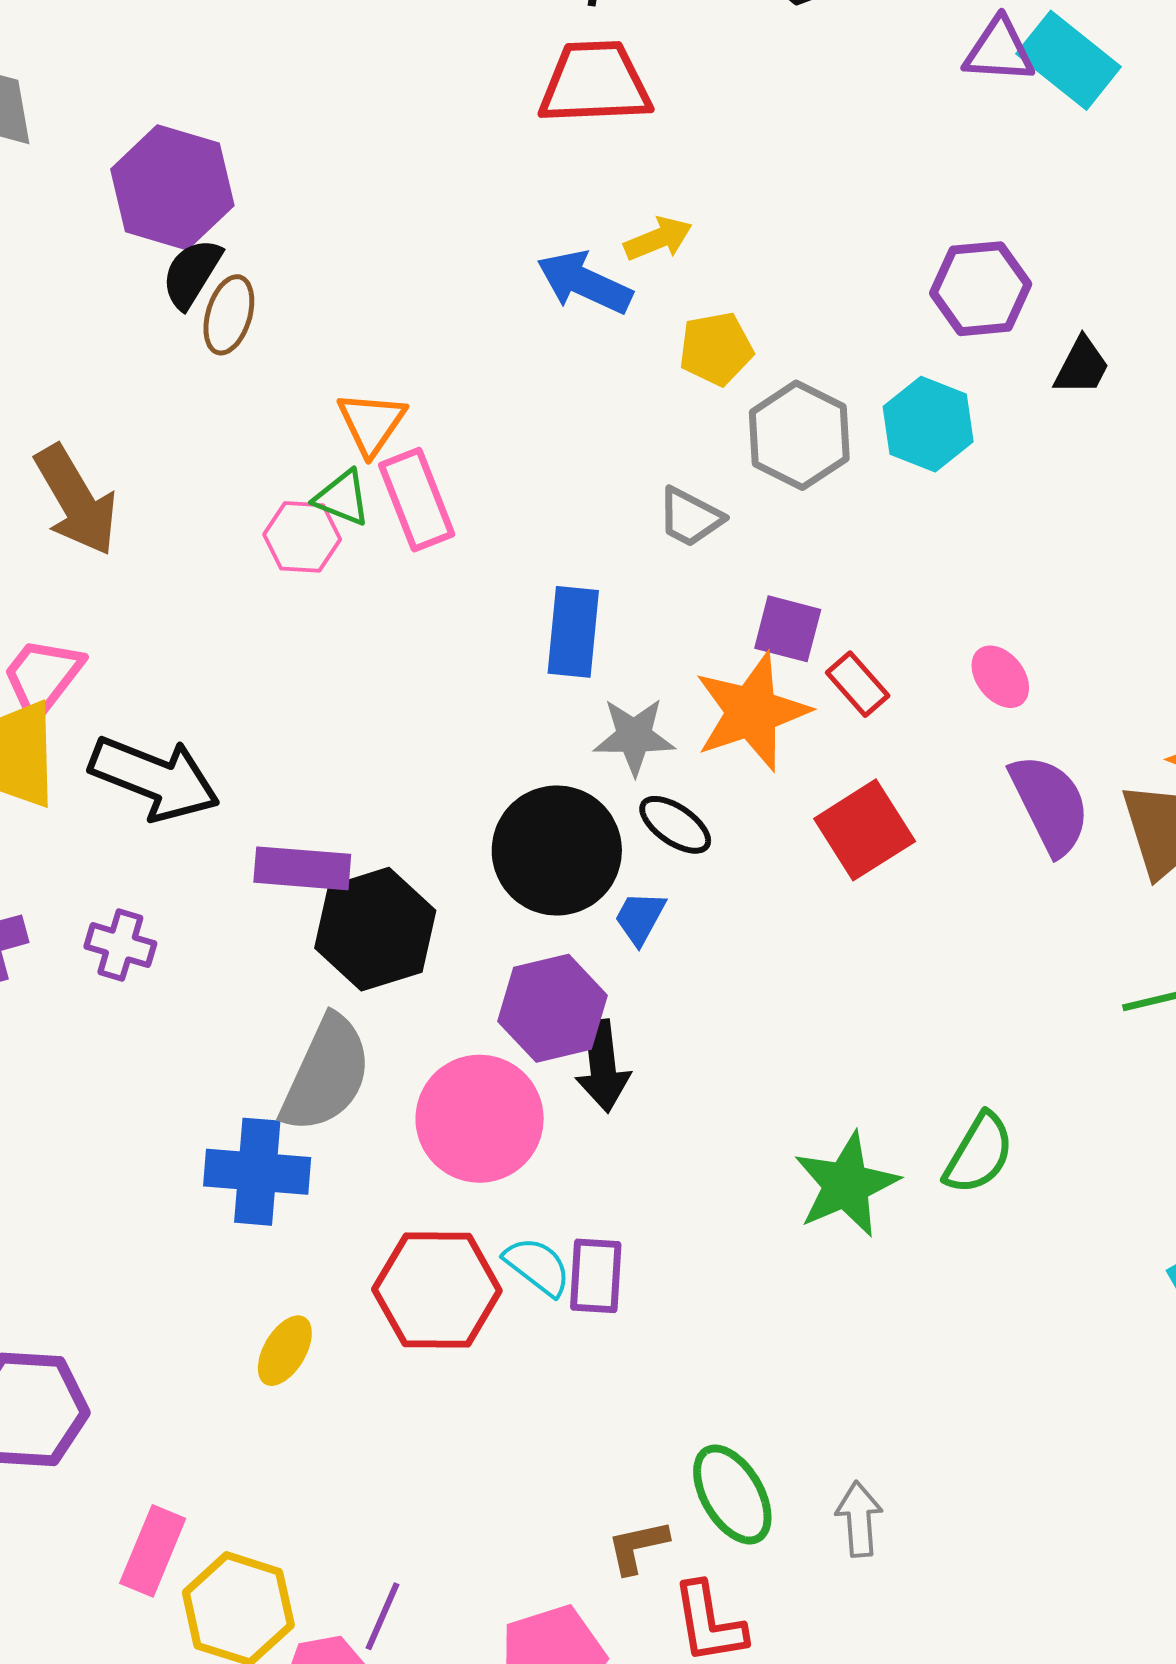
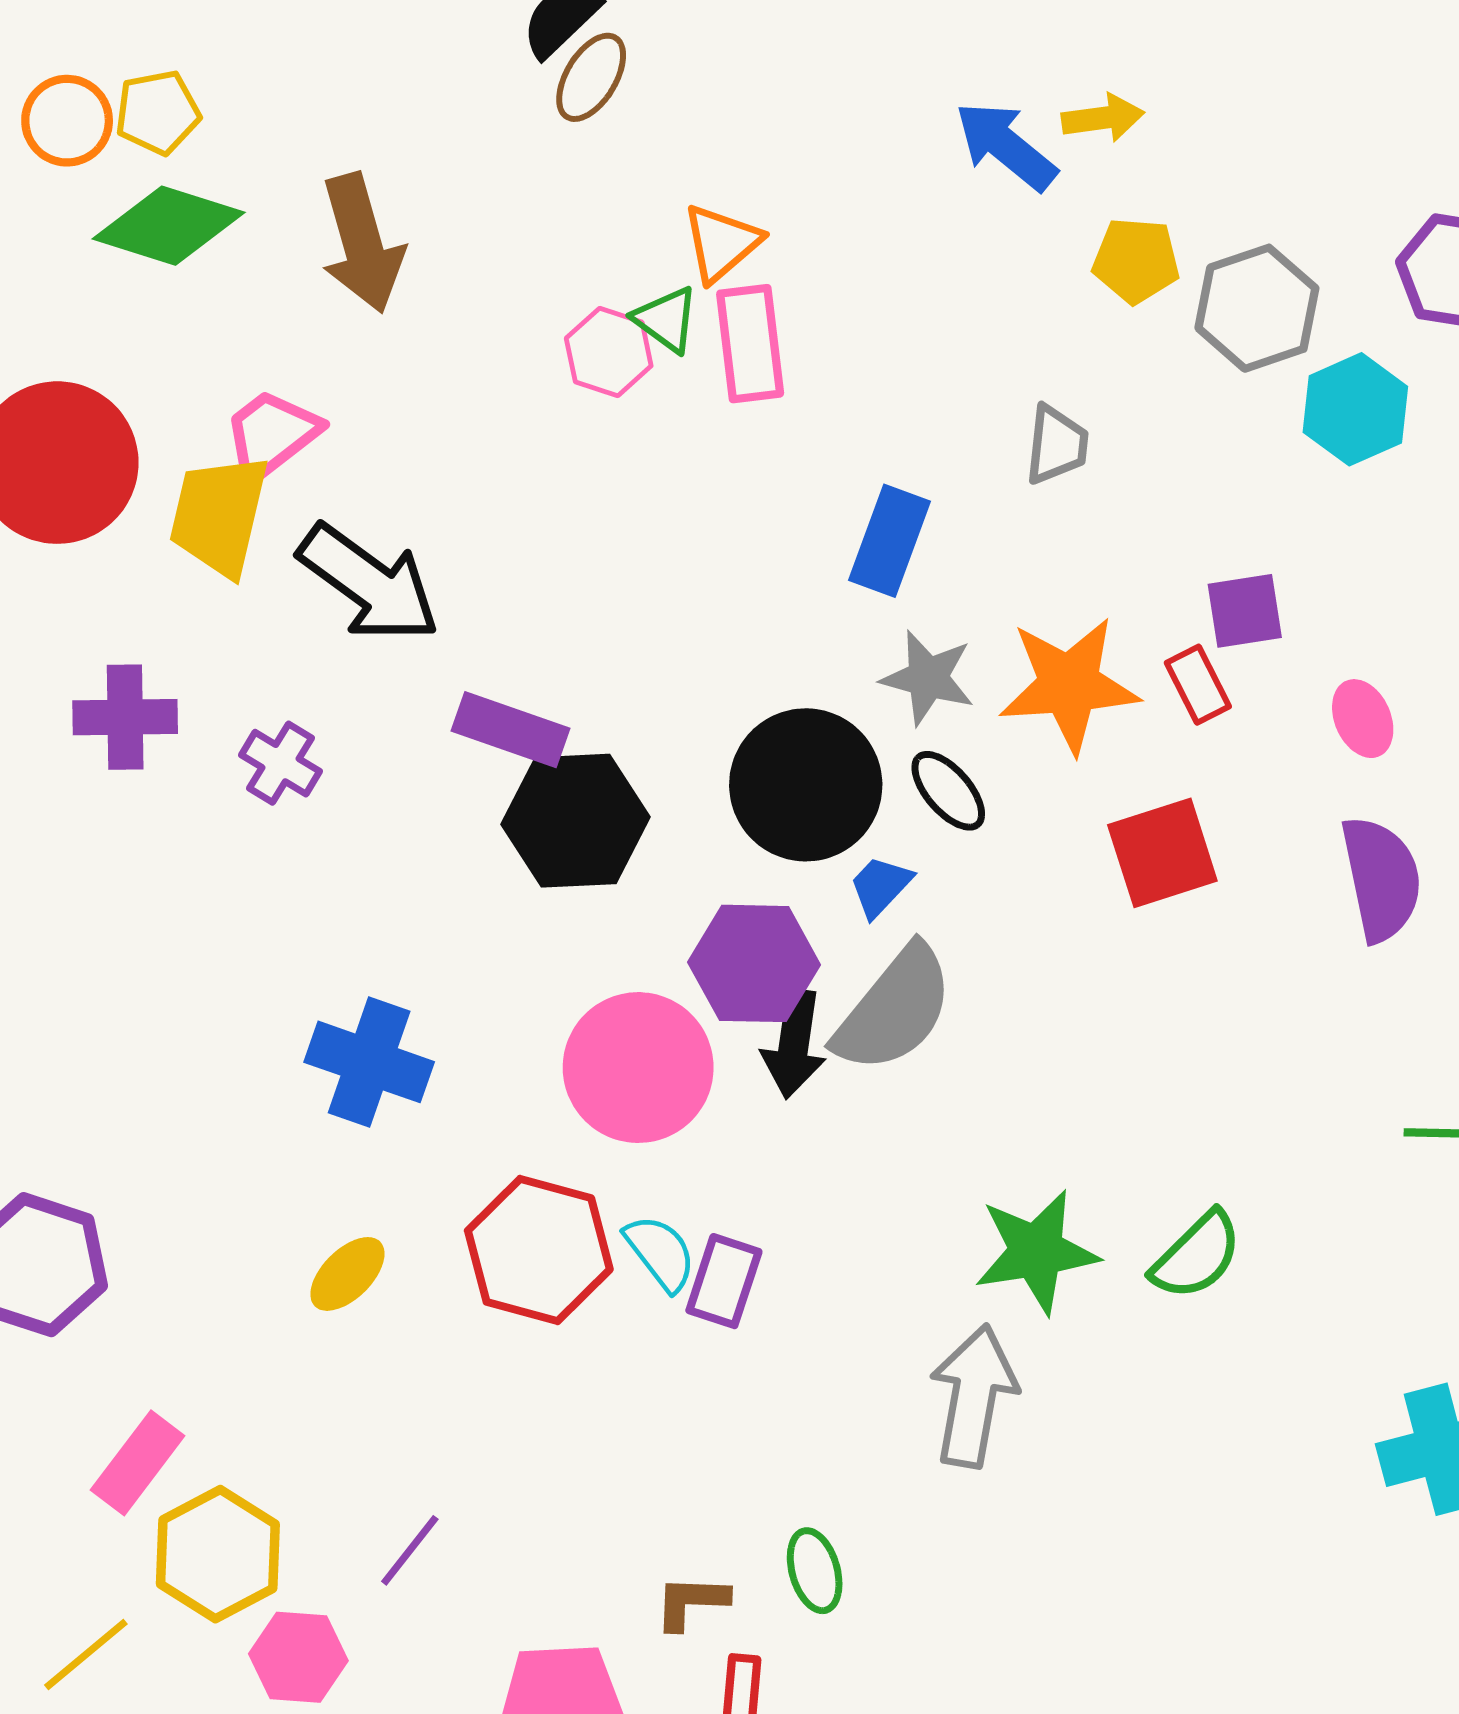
gray hexagon: (799, 435) -> (1257, 308), moved
gray trapezoid: (690, 517) -> (1057, 445), turned -126
purple square: (788, 629) -> (1245, 611), moved, turned -38
gray semicircle: (326, 1074) -> (894, 1009), moved
green ellipse: (732, 1494) -> (815, 1571), size x0.7
gray arrow: (859, 1519) -> (974, 1396), moved, size x1.6
purple line: (382, 1616) -> (410, 1550), moved

